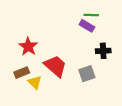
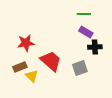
purple rectangle: (87, 26) -> (86, 32), moved
red star: (28, 46) -> (26, 43), turned 30

